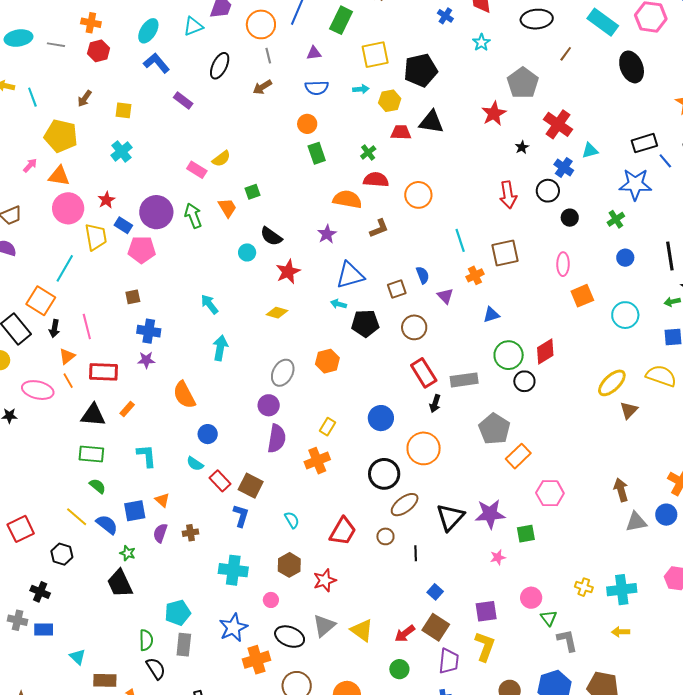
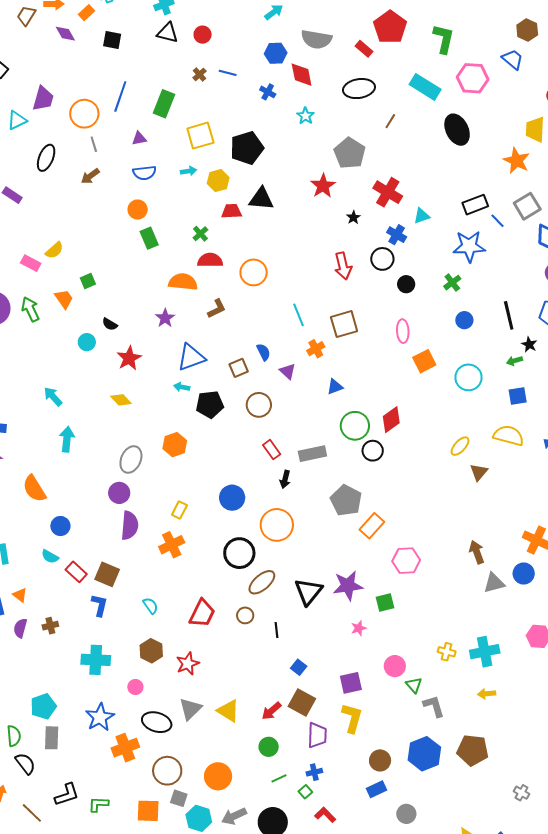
black semicircle: (271, 236) -> (110, 324), size x0.7
yellow diamond: (277, 313) -> (121, 400), turned 35
red rectangle: (424, 373) -> (272, 450), size x0.7
yellow ellipse: (612, 383) -> (460, 446), size x0.7

